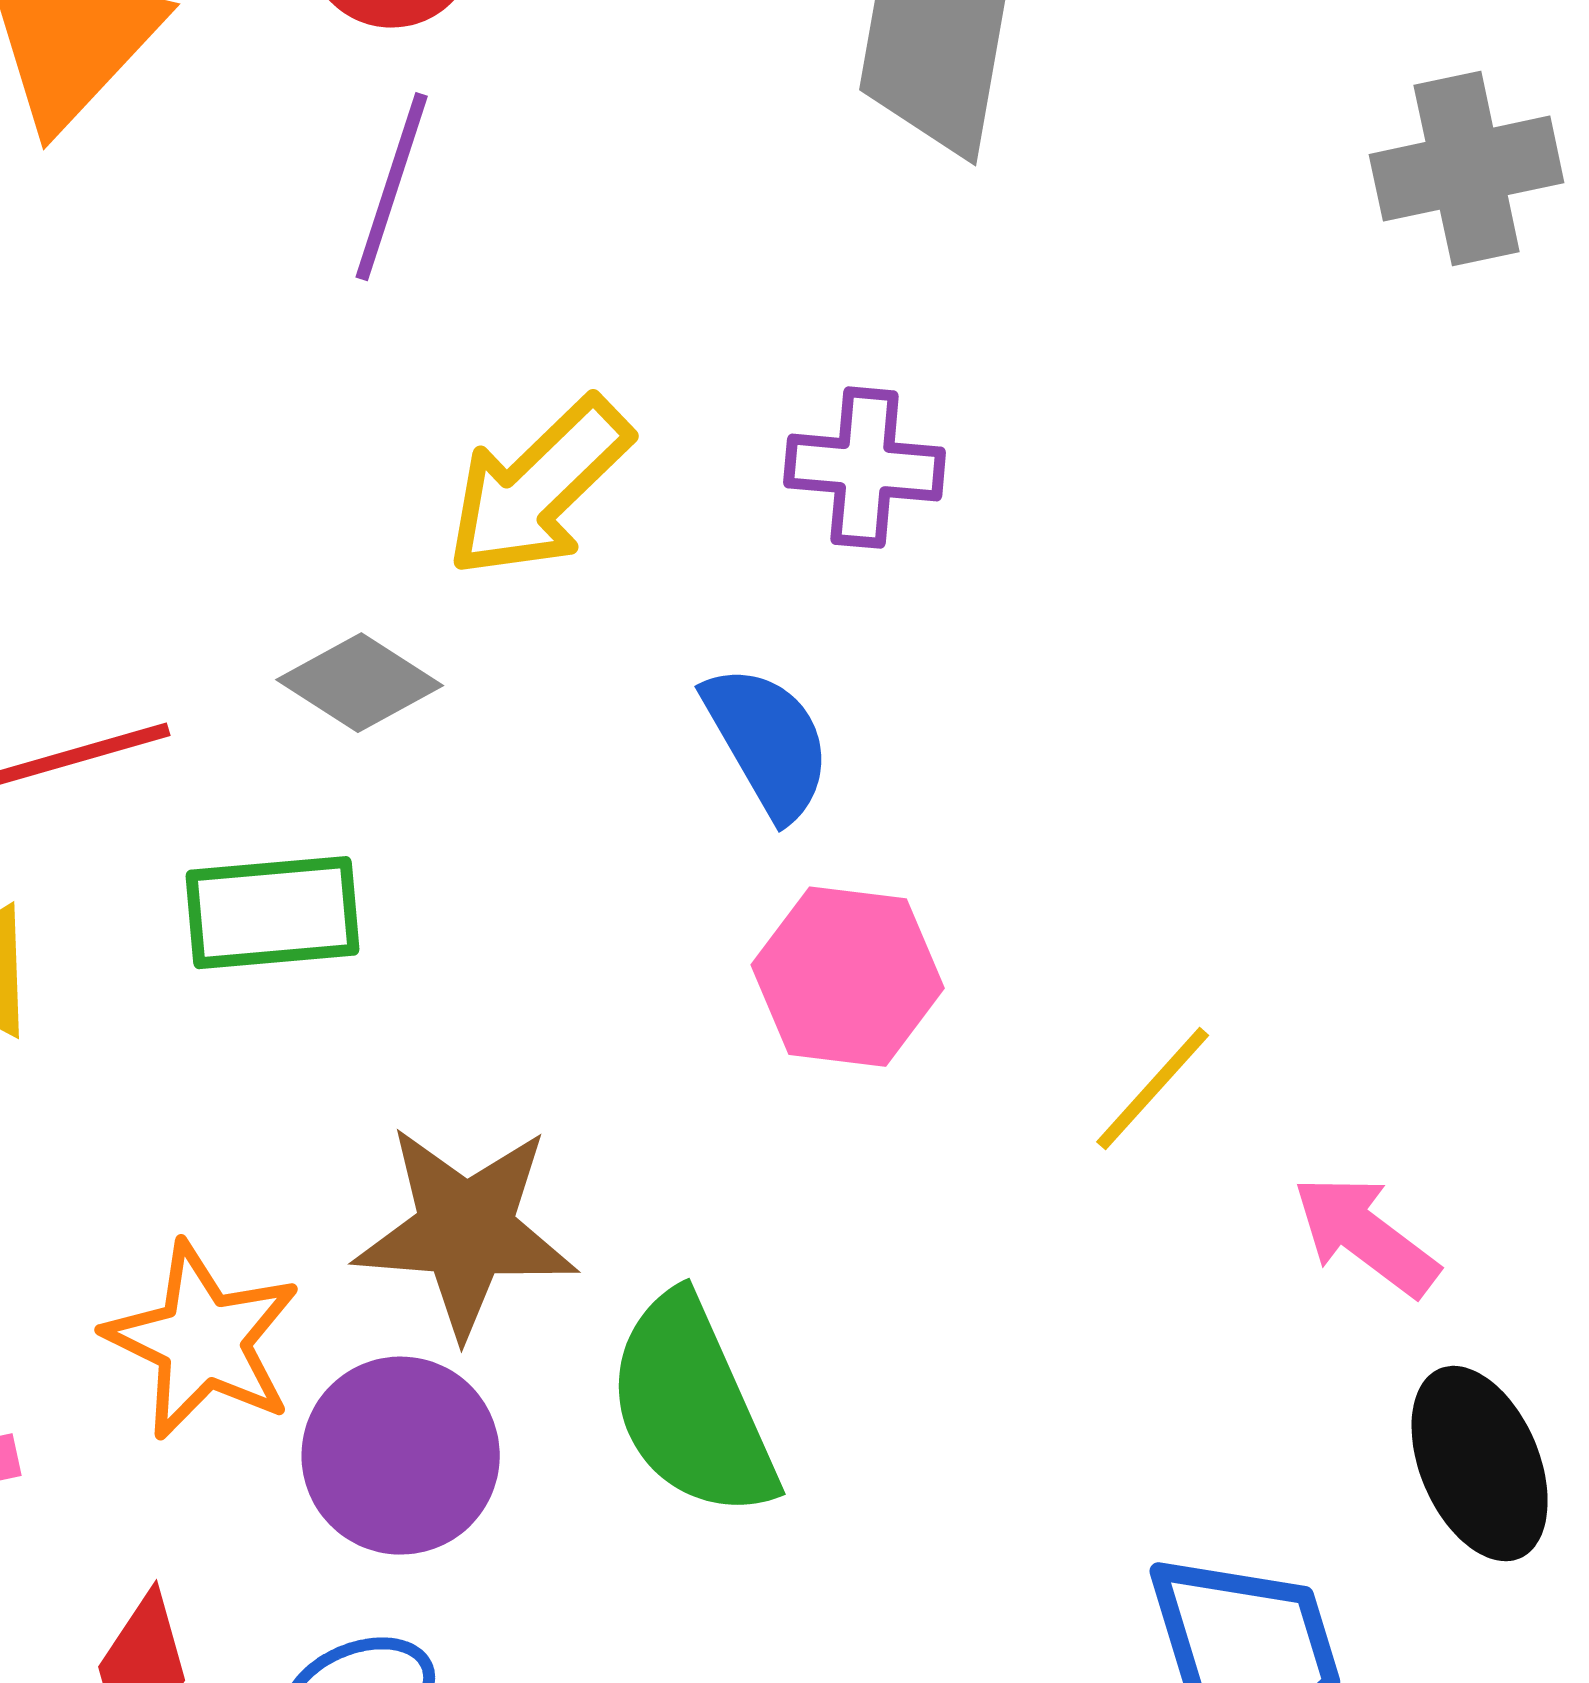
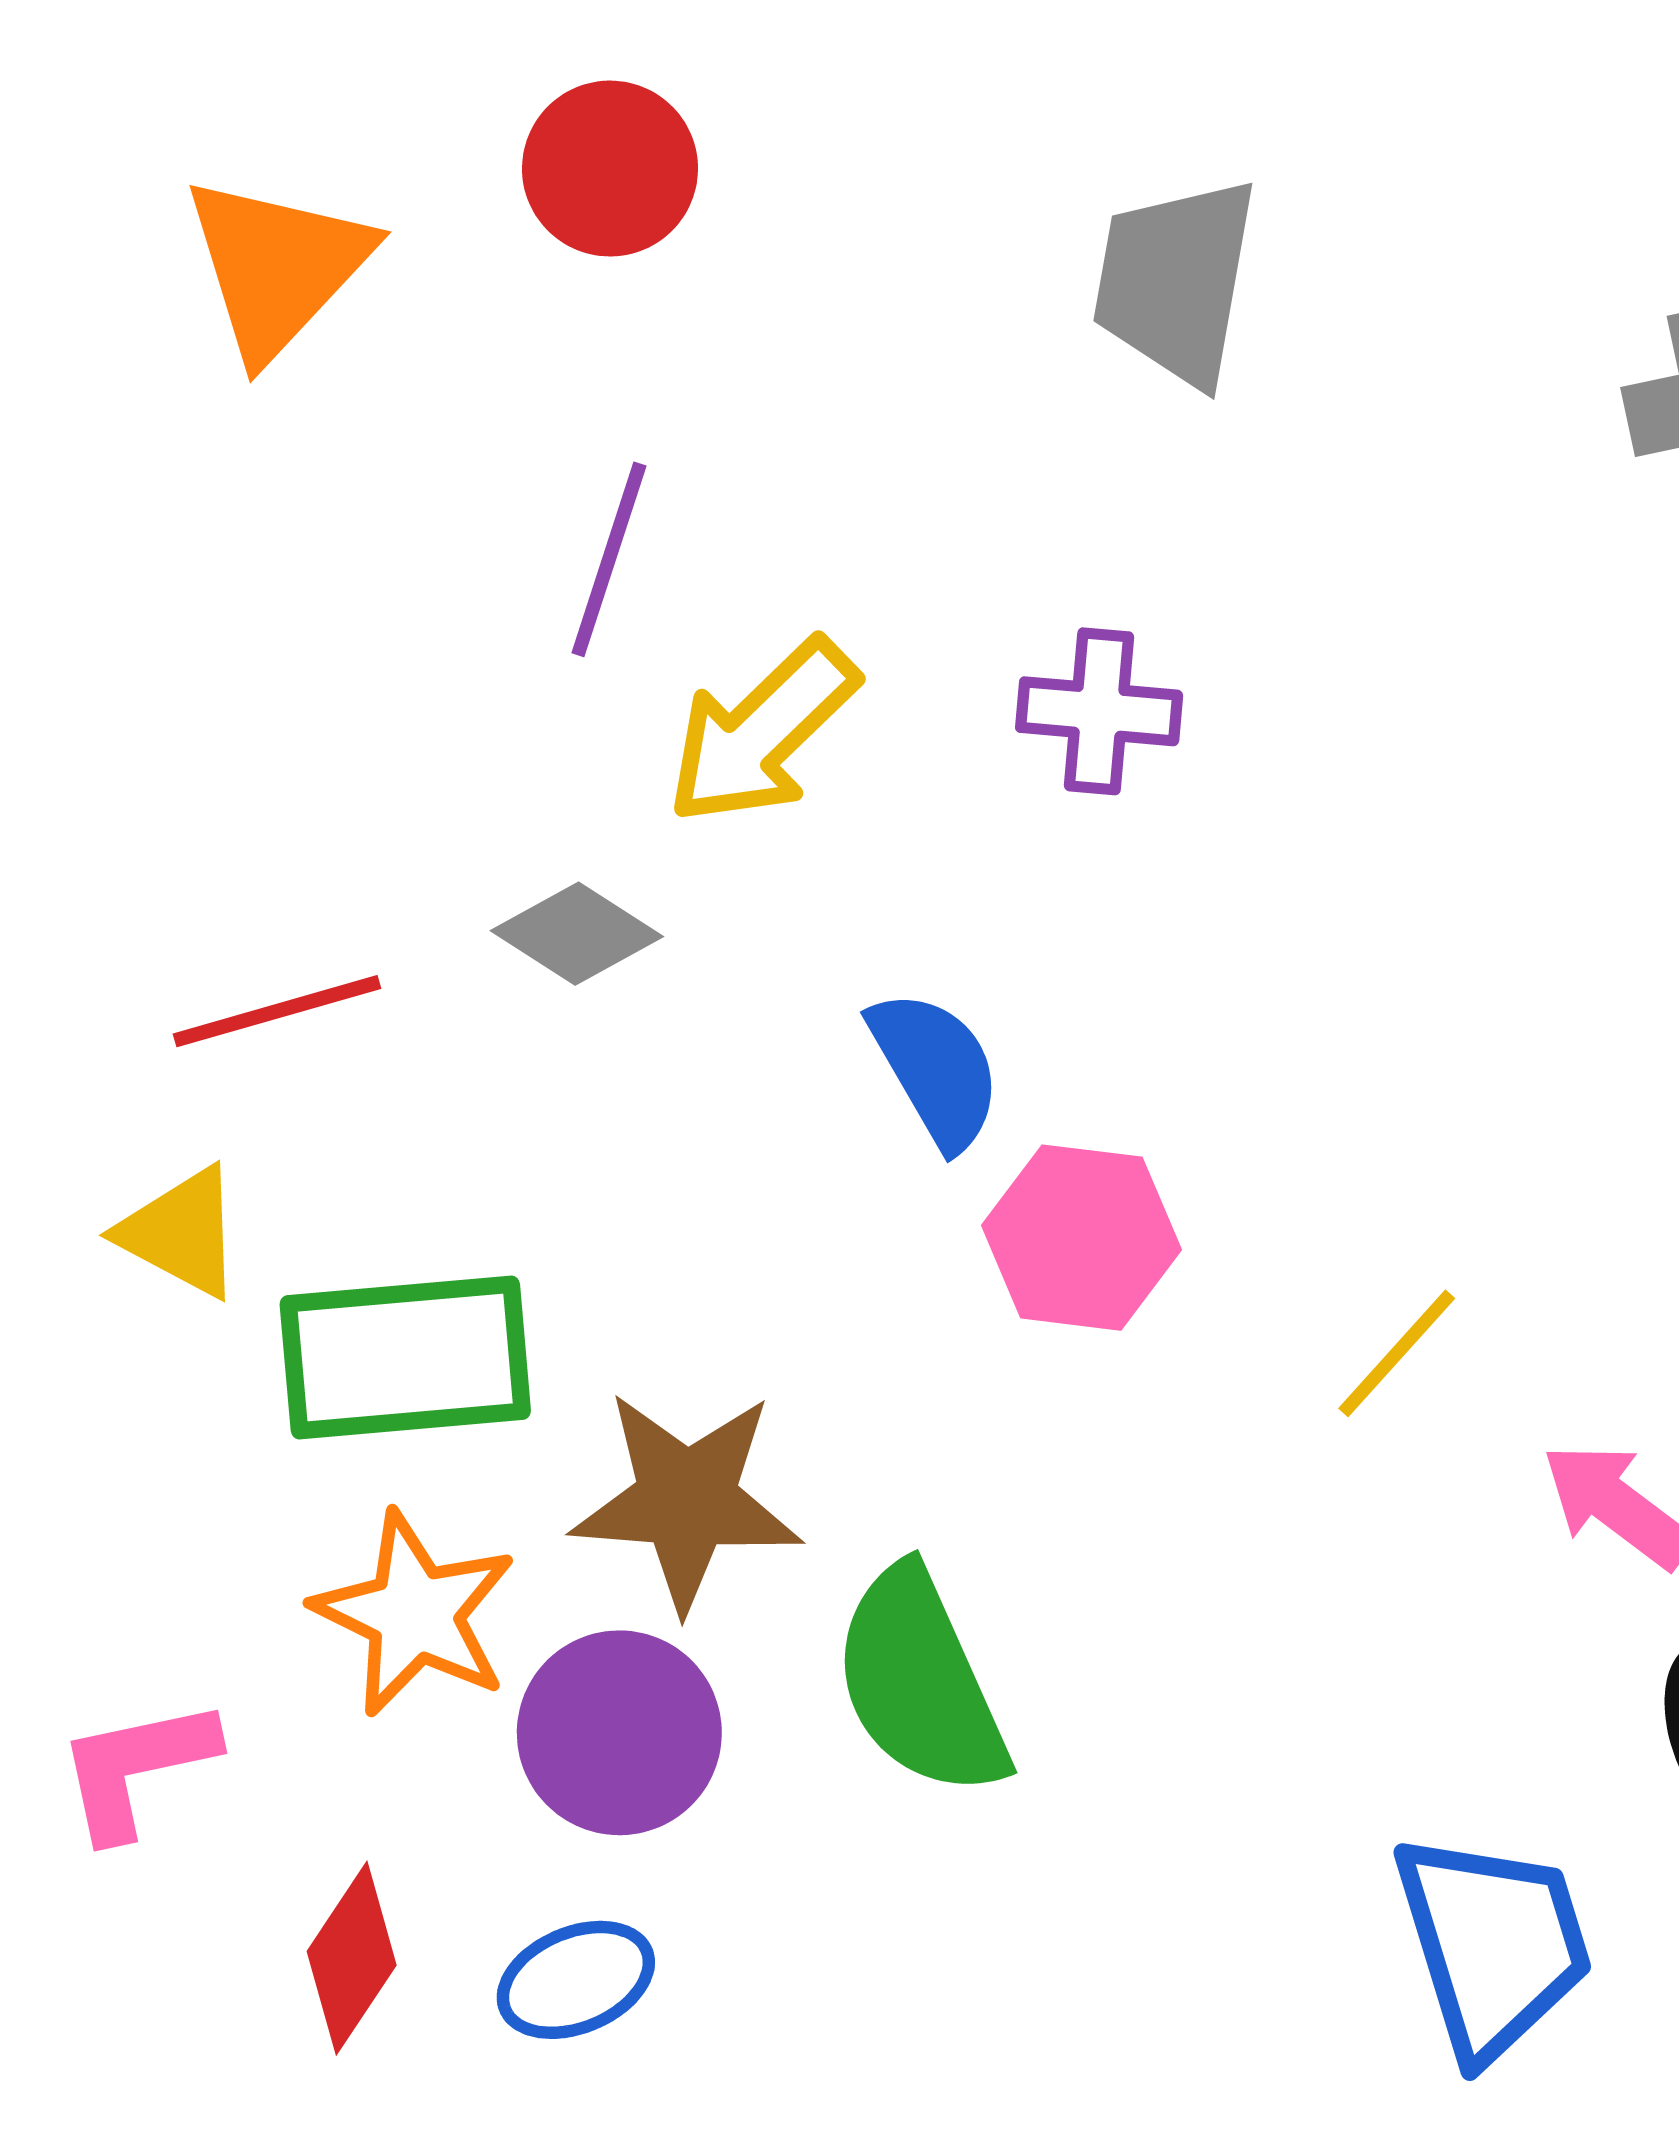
purple line: (392, 187) -> (609, 559), moved
blue semicircle: (768, 742) -> (936, 1069), moved
green rectangle: (273, 913) -> (405, 1358), moved, size x1.4

